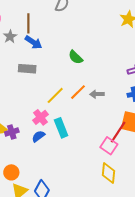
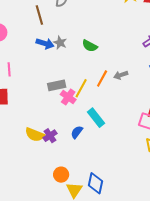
brown line: (28, 23) -> (39, 15), moved
gray star: (10, 36) -> (60, 43), moved
gray rectangle: (27, 69) -> (57, 85), moved
pink cross: (40, 117) -> (68, 97), moved

